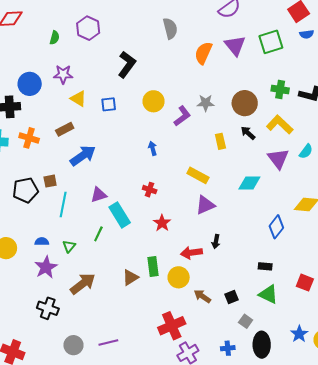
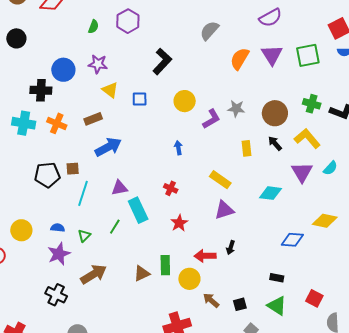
gray semicircle: (170, 28) -> (209, 31), turned -130
blue diamond: (276, 227) -> (292, 240), turned 50

